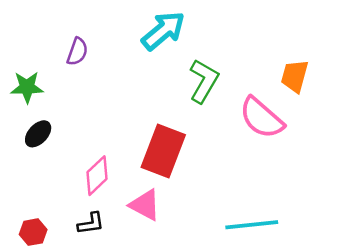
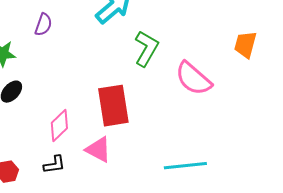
orange trapezoid: (295, 76) -> (245, 45), moved
red rectangle: (163, 151) -> (113, 106), turned -30

